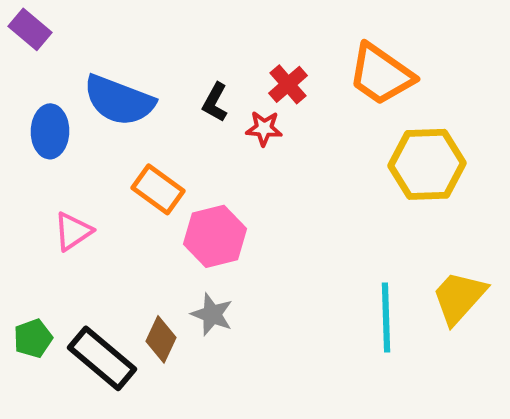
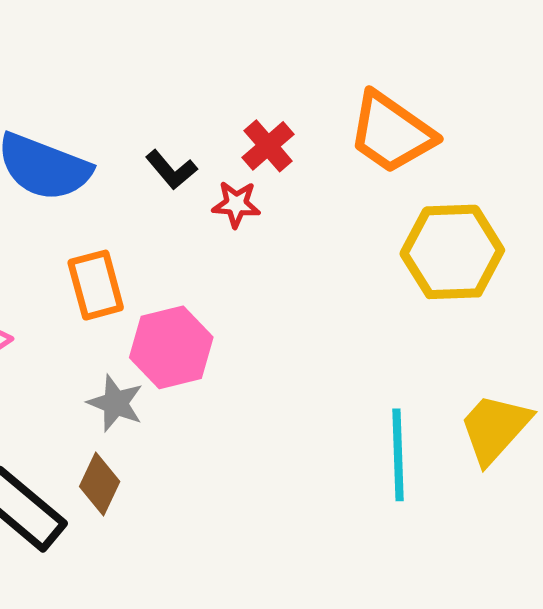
black L-shape: (215, 102) -> (171, 170), turned -69
orange rectangle: (158, 189) -> (96, 285), turned 39
gray star: (212, 314) -> (116, 403), moved

